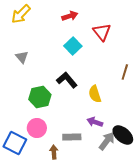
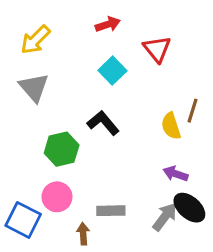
yellow arrow: (21, 14) -> (35, 40), moved
gray triangle: (22, 57) -> (34, 88), size x1.5
yellow semicircle: (95, 94) -> (171, 126), moved
purple arrow: (95, 122) -> (176, 174), moved

